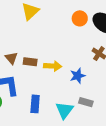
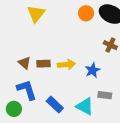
blue rectangle: (35, 104) -> (55, 105), turned -42
cyan triangle: (64, 110) -> (85, 106), turned -30

